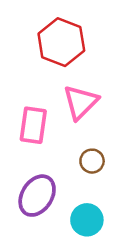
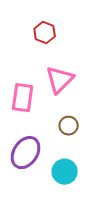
red hexagon: (61, 42) -> (45, 33), size x0.6

